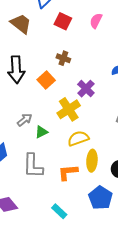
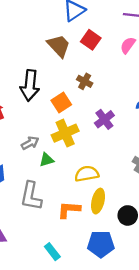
brown trapezoid: (21, 24) -> (59, 46), moved
yellow cross: (69, 109) -> (65, 133), moved
blue pentagon: (100, 198) -> (101, 244), turned 30

